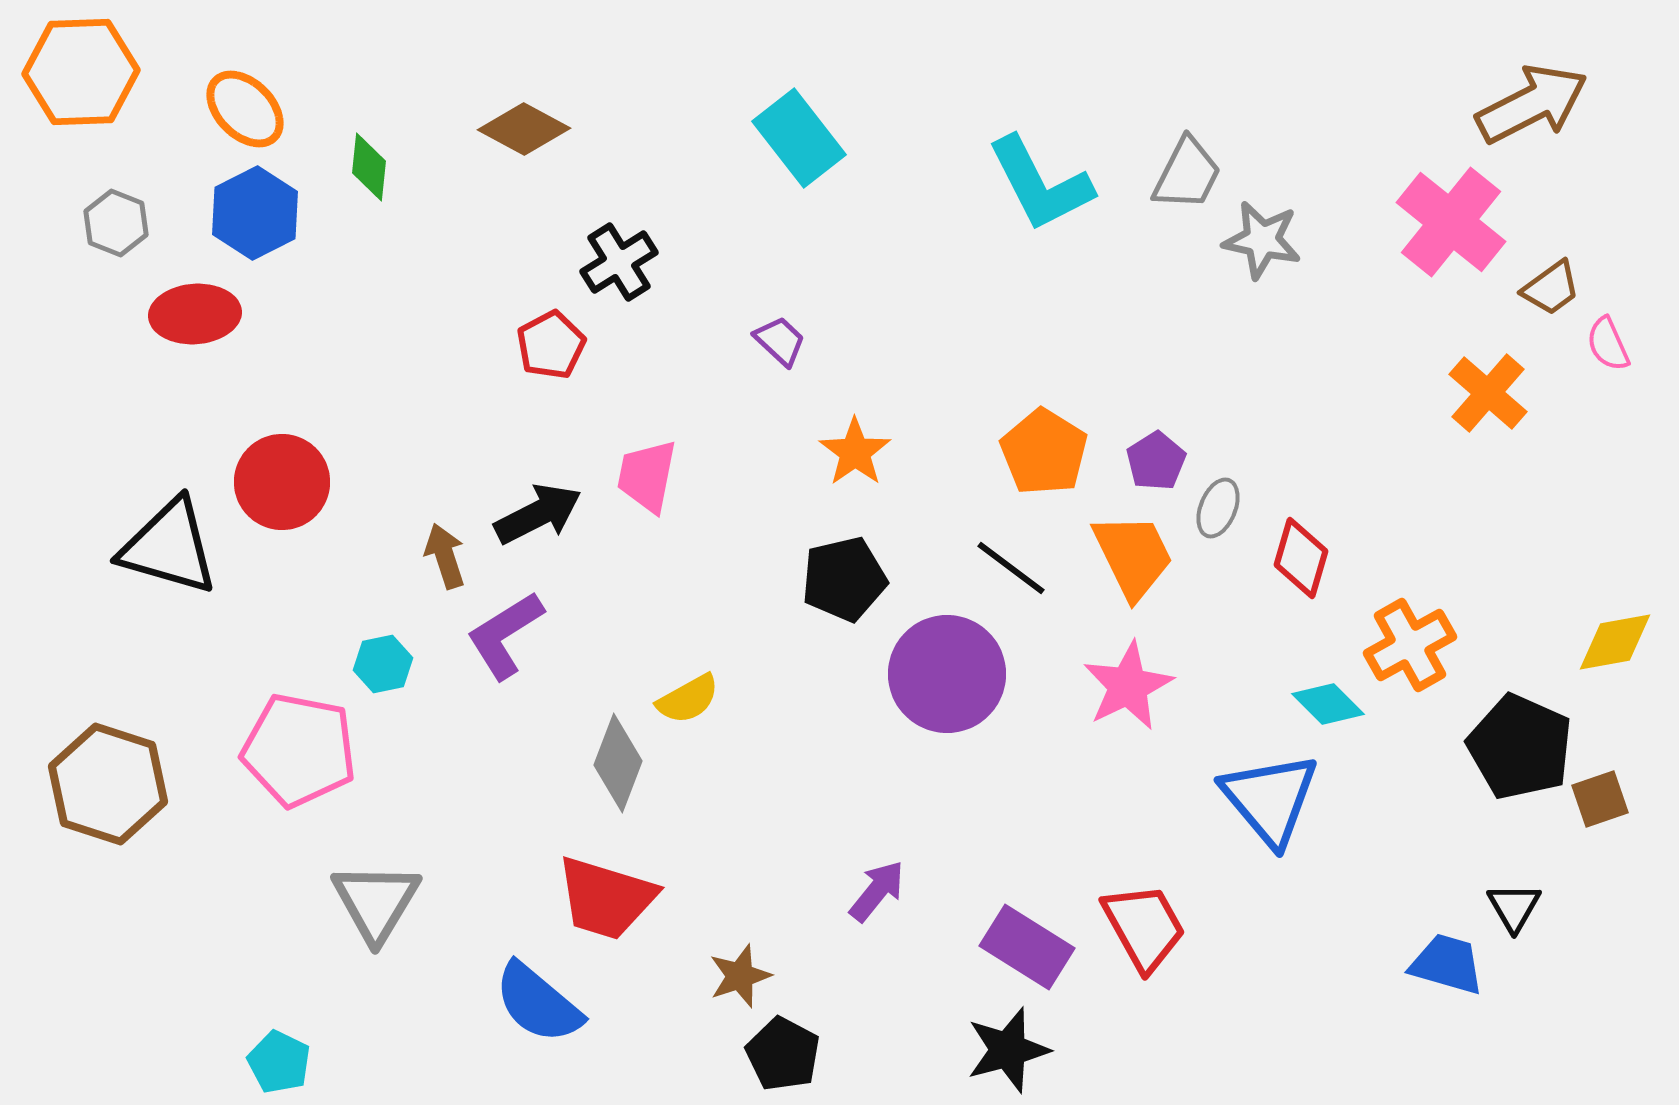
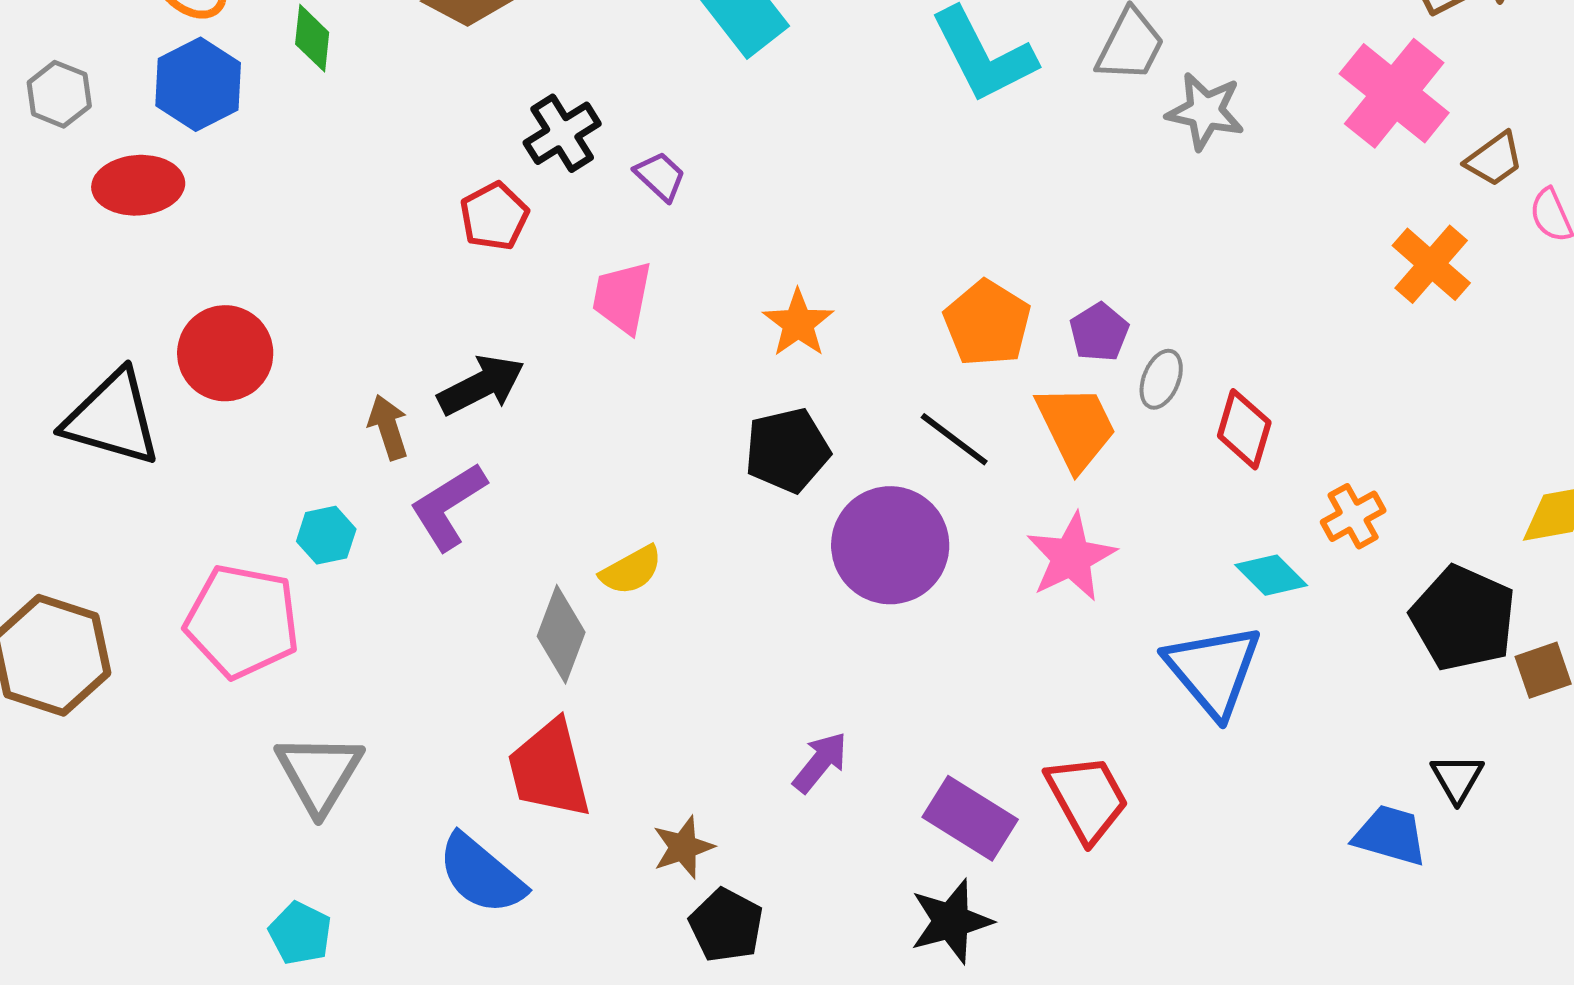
purple trapezoid: (780, 341) -> (660, 176), moved
pink trapezoid: (647, 476) -> (622, 297), moved
orange cross: (1410, 645) -> (1353, 516), size x0.7
red trapezoid: (606, 898) -> (549, 769), turned 59
cyan pentagon: (279, 1062) -> (300, 933), moved

